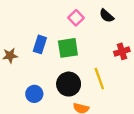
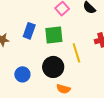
yellow line: (99, 79) -> (76, 53), moved

